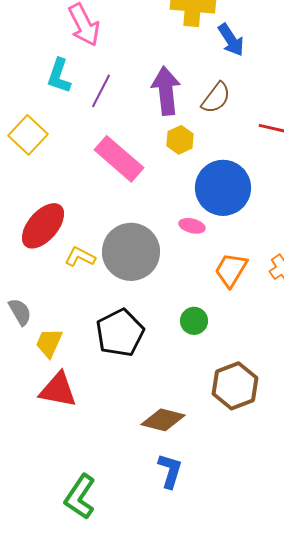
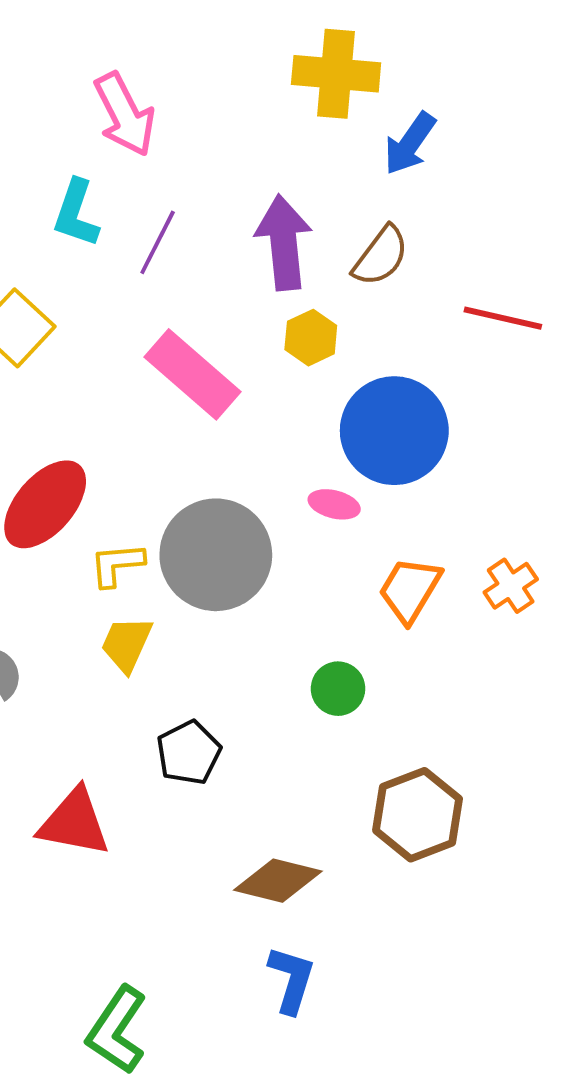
blue arrow: (231, 40) -> (410, 144), turned 68
yellow L-shape: (80, 257) -> (117, 564), turned -32
black pentagon: (120, 333) -> (189, 753), moved, size x0.7
yellow trapezoid: (49, 343) -> (127, 644), moved

